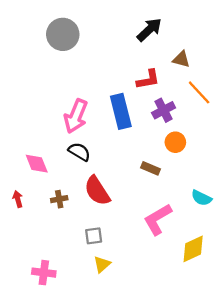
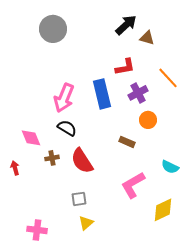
brown triangle: (181, 59) -> (147, 38), moved
brown cross: (59, 199) -> (52, 158), moved

